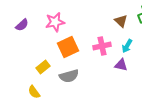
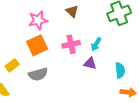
brown triangle: (121, 21) -> (72, 11), moved
pink star: (55, 22) -> (38, 20), moved

